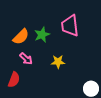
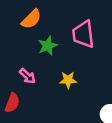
orange semicircle: (21, 37) -> (31, 19), moved

